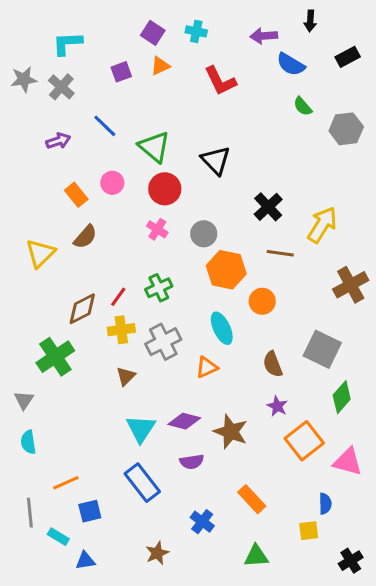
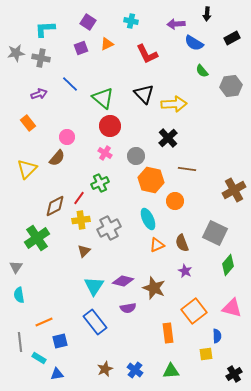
purple square: (153, 33) -> (88, 22), moved
gray cross: (61, 87) -> (41, 58), turned -30
black triangle: (216, 160) -> (144, 94), moved
pink circle: (112, 183) -> (67, 137), moved
orange rectangle: (76, 195) -> (28, 123), moved
black cross: (268, 207) -> (168, 138), moved
yellow arrow: (322, 225) -> (174, 104), moved, turned 55
green cross: (159, 288) -> (100, 183), moved
orange triangle: (207, 367) -> (157, 245), moved
orange square: (304, 441) -> (194, 311), moved
orange rectangle: (252, 499) -> (168, 333), turned 36
blue cross: (202, 522) -> (135, 370), moved

